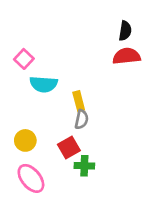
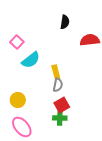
black semicircle: (125, 31) -> (65, 22), moved
cyan semicircle: (44, 84) -> (31, 60), turned -42
red square: (69, 148) -> (62, 105), moved

